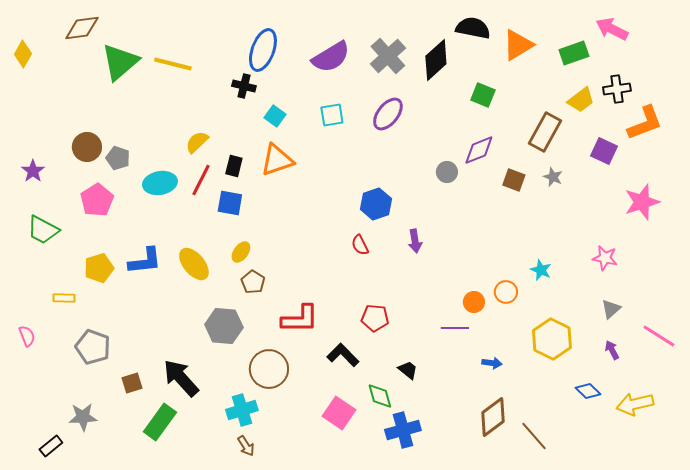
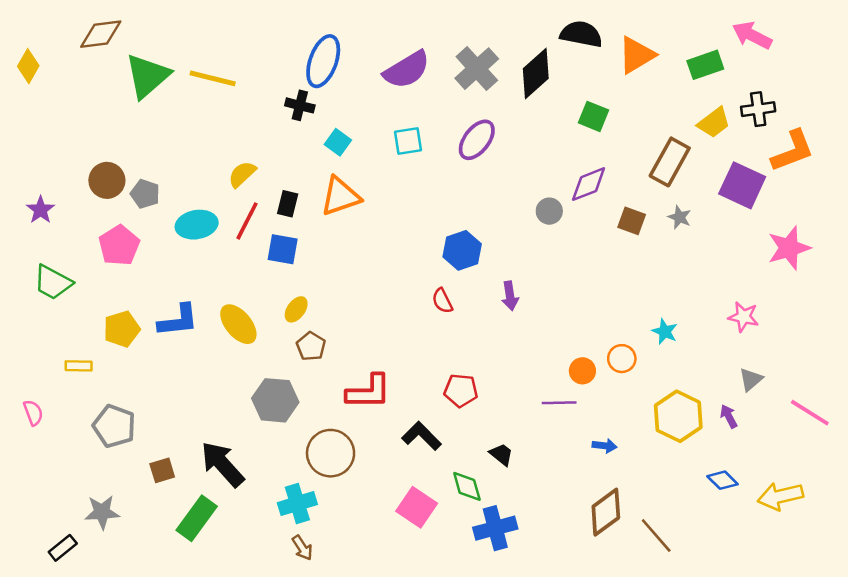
purple square: (604, 151) -> (742, 185), size x1.4
purple arrow: (612, 350) -> (729, 416), moved

